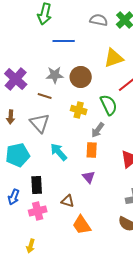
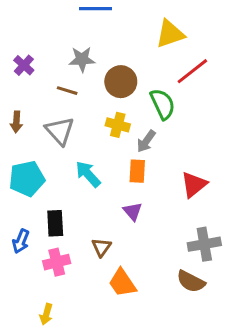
brown circle: (81, 77) -> (121, 82), moved
purple cross: (16, 79) -> (24, 65), size x0.6
yellow cross: (79, 110) -> (118, 125), moved
brown triangle: (68, 201) -> (101, 247), turned 48

